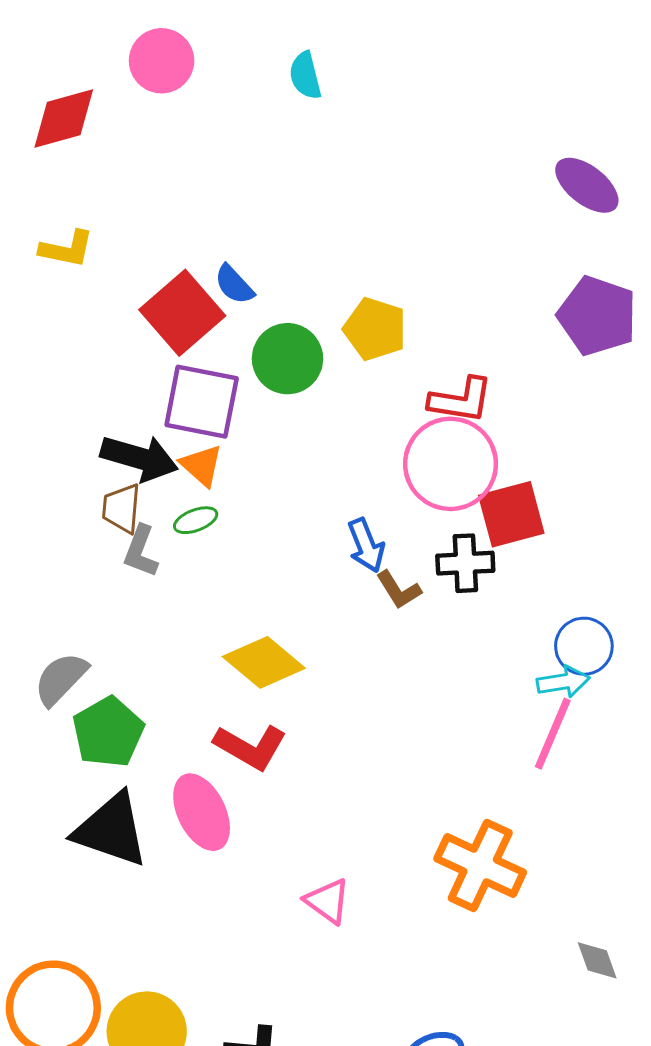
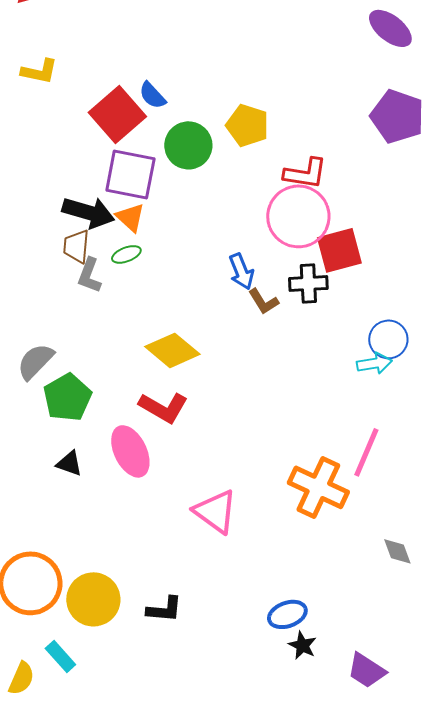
pink line: (553, 734) -> (366, 452), moved
black triangle: (111, 830) -> (69, 463), size x0.5
pink triangle: (328, 901) -> (215, 511), size x1.4

